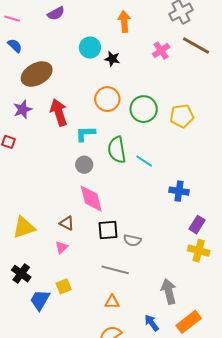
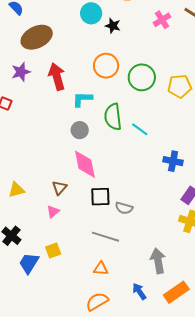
brown triangle: (67, 223) -> (59, 188), turned 42
yellow triangle: (24, 227) -> (16, 190), size x0.7

